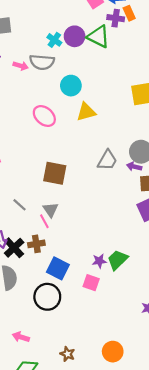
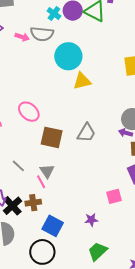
cyan circle: (71, 86) -> (68, 56), size x1.4
pink ellipse: (44, 116) -> (29, 112), moved
gray trapezoid: (107, 160) -> (86, 133), moved
green trapezoid: (118, 260) -> (98, 251), moved
pink square: (91, 283) -> (114, 196), moved, turned -35

